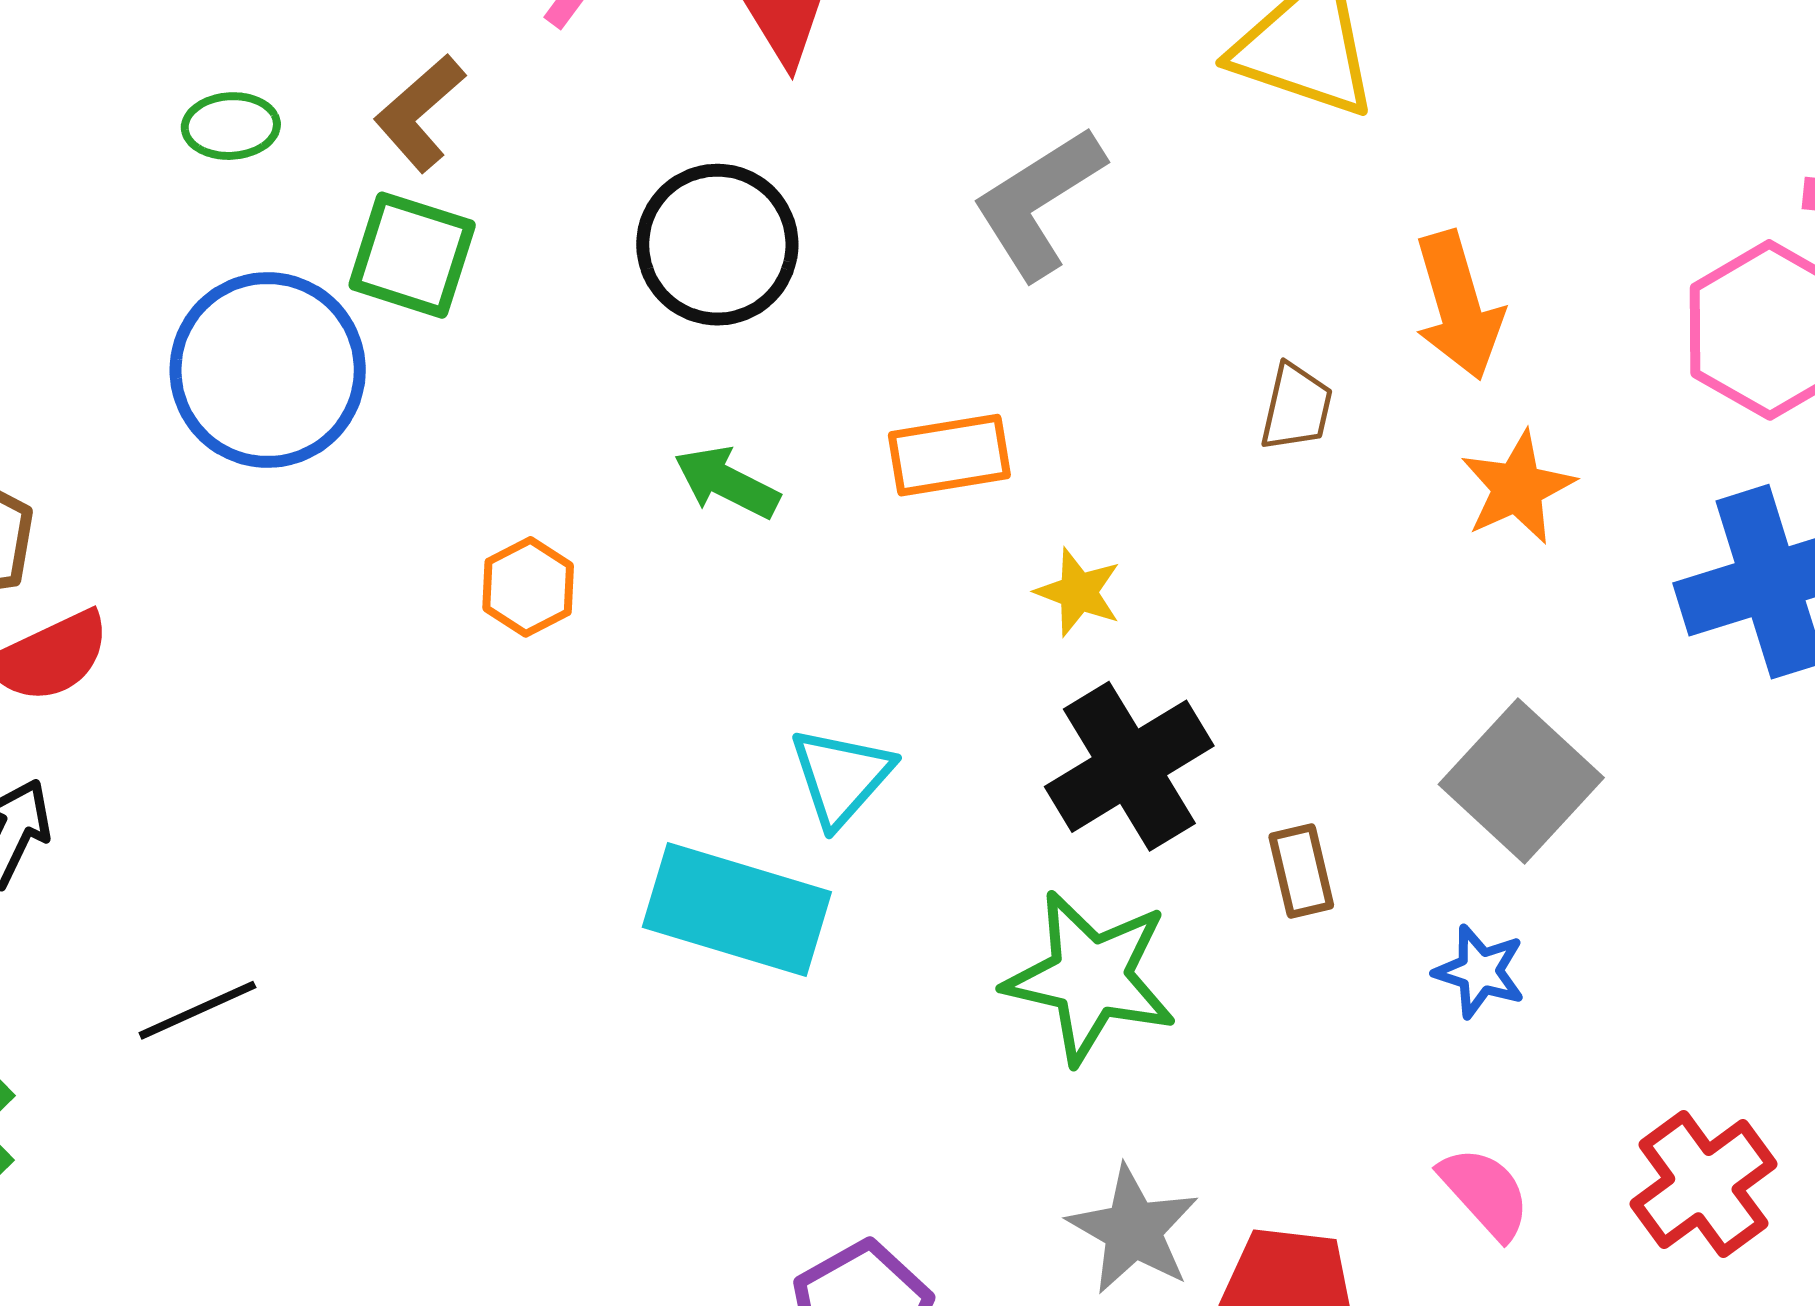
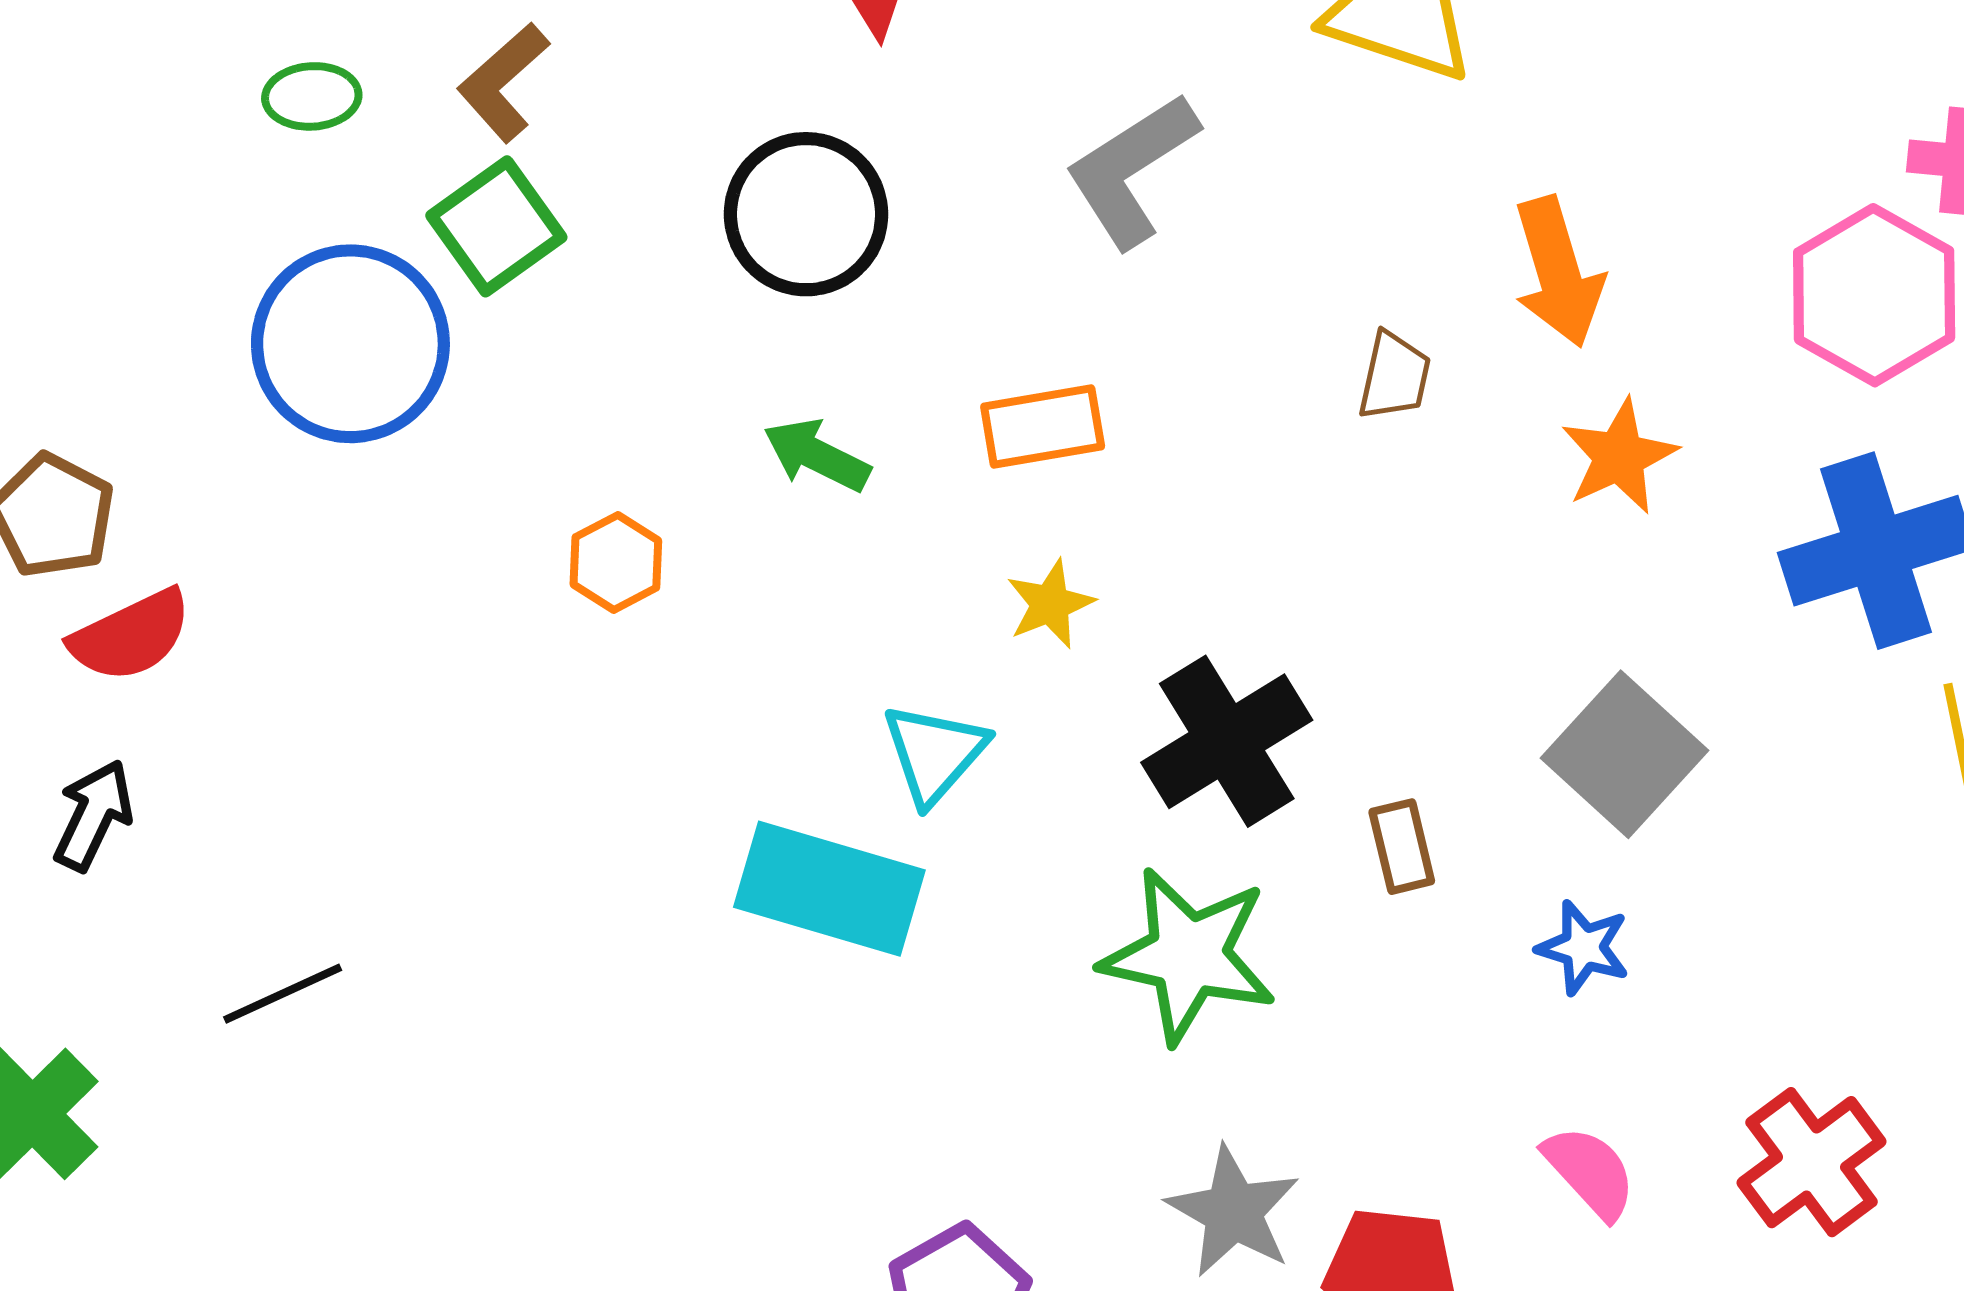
green square: (412, 255) -> (496, 226), turned 37
yellow star: (1078, 592) -> (1050, 604), moved, turned 30

